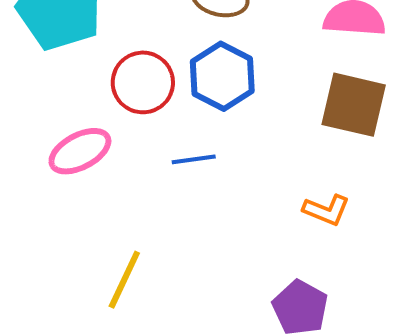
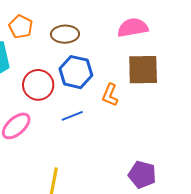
orange L-shape: (326, 210) -> (110, 95), moved, turned 105

